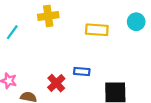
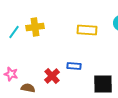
yellow cross: (48, 16) -> (35, 27), moved

